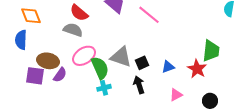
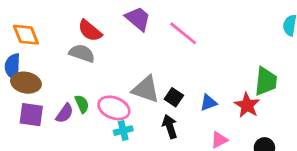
pink ellipse: (84, 56) -> (114, 108), moved, turned 55
brown ellipse: (48, 61) -> (26, 83), moved
black square: (142, 63) -> (174, 97), turned -32
green semicircle: (100, 68) -> (82, 104), moved, size x0.6

